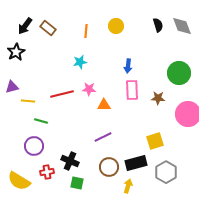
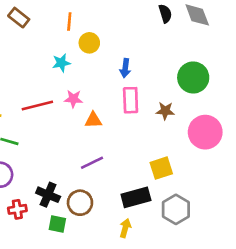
yellow circle: (116, 26) -> (89, 43), moved
brown circle: (109, 167) -> (80, 203), moved

